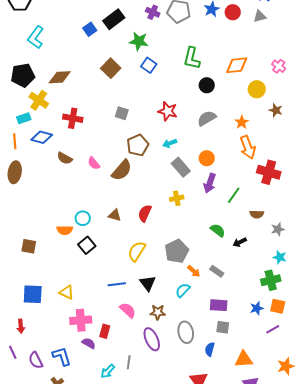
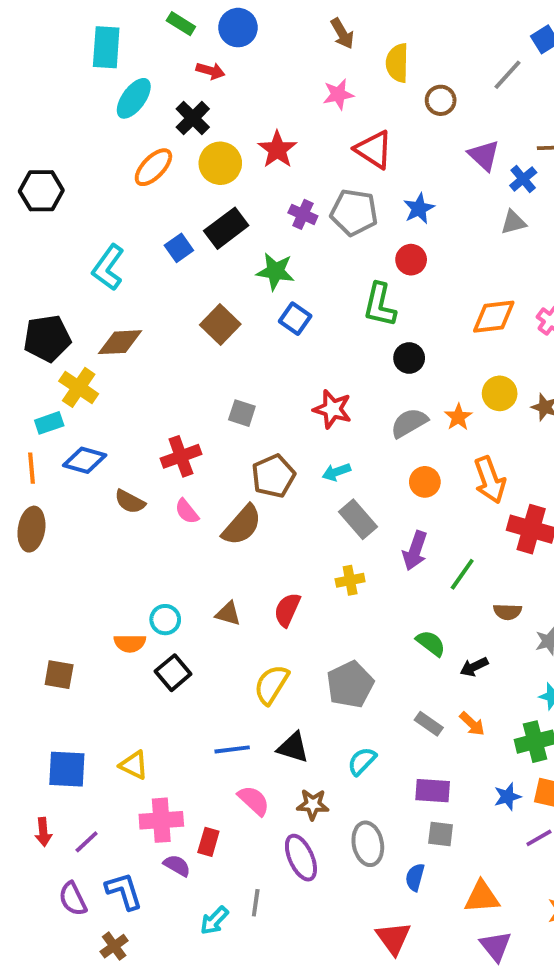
red circle: (233, 12) -> (411, 260), moved
cyan L-shape: (36, 37) -> (108, 268), moved
orange diamond: (237, 65) -> (494, 317), moved
yellow circle: (257, 89) -> (500, 393), moved
red cross: (73, 118) -> (181, 456), moved, turned -30
orange star: (242, 122) -> (458, 417), moved
orange circle: (207, 158) -> (425, 482), moved
orange arrow: (194, 271) -> (472, 724), moved
black triangle: (148, 283) -> (293, 747), turned -36
purple line: (13, 352) -> (87, 842), moved, turned 72

